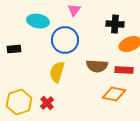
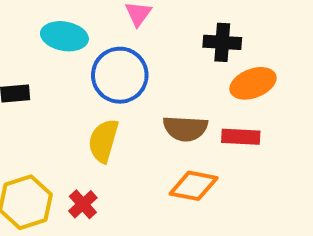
orange diamond: (114, 94) -> (194, 186), moved

